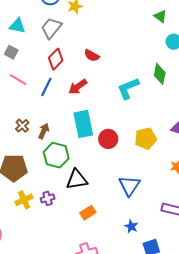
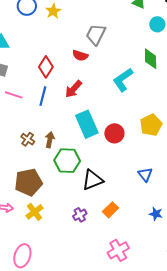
gray trapezoid: (51, 28) -> (96, 34), moved
blue triangle: (129, 186) -> (145, 174), size x0.7
purple cross: (48, 198) -> (80, 215), moved
yellow cross: (24, 200) -> (34, 212), moved

